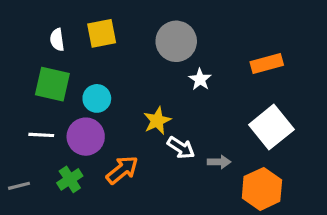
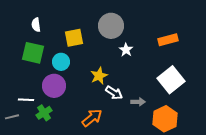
yellow square: (102, 33) -> (74, 38), moved
white line: (41, 135) -> (26, 100), moved
orange arrow: (122, 170) -> (92, 118), moved

